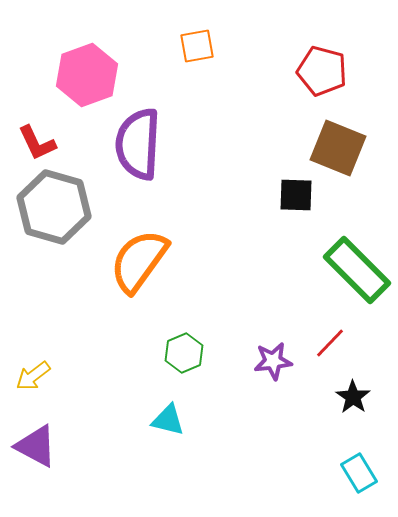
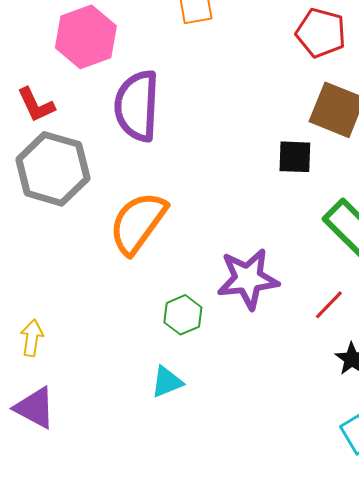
purple star: (273, 361) -> (248, 279), moved, size x1.6
yellow arrow: (33, 376) -> (32, 338), turned 135
cyan triangle: (168, 420) -> (167, 382), turned -36

